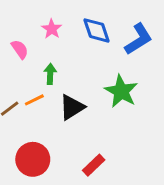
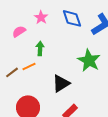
pink semicircle: (20, 49) -> (19, 31), turned -88
black triangle: (72, 107) -> (61, 83), moved

